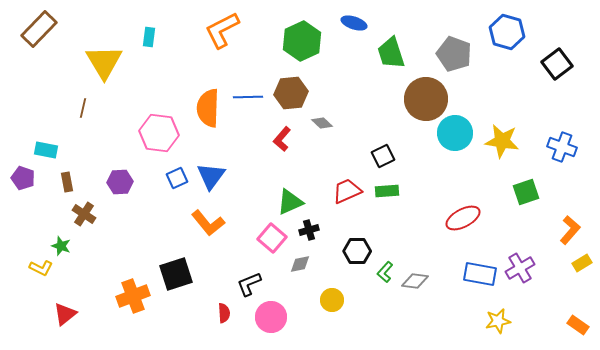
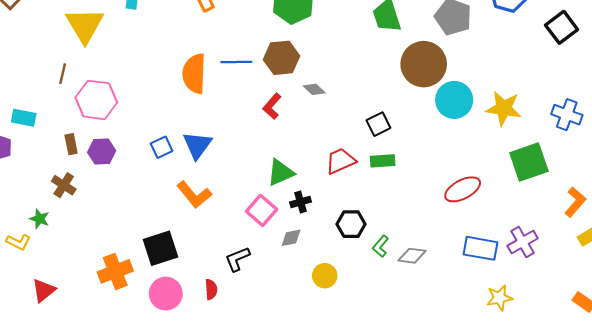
pink hexagon: (159, 133) -> (96, 100), moved
brown rectangle: (67, 182) -> (71, 144), moved
green square: (526, 192) -> (529, 162), size x1.4
pink circle: (271, 317) -> (166, 294), moved

